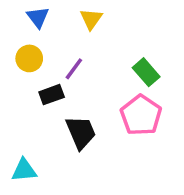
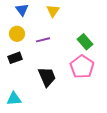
purple line: (74, 69) -> (43, 40), turned 40
black rectangle: (52, 95) -> (15, 58), moved

